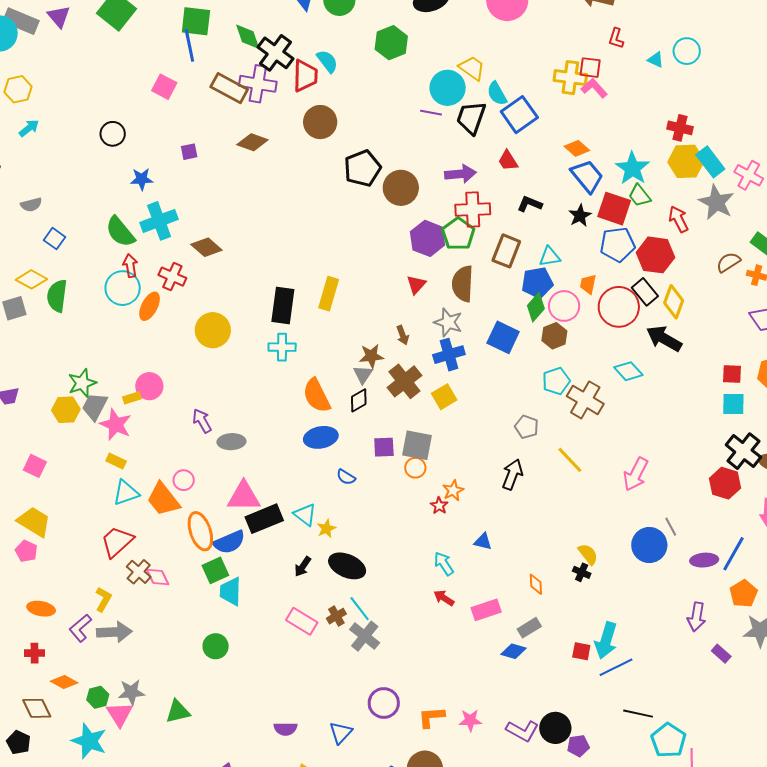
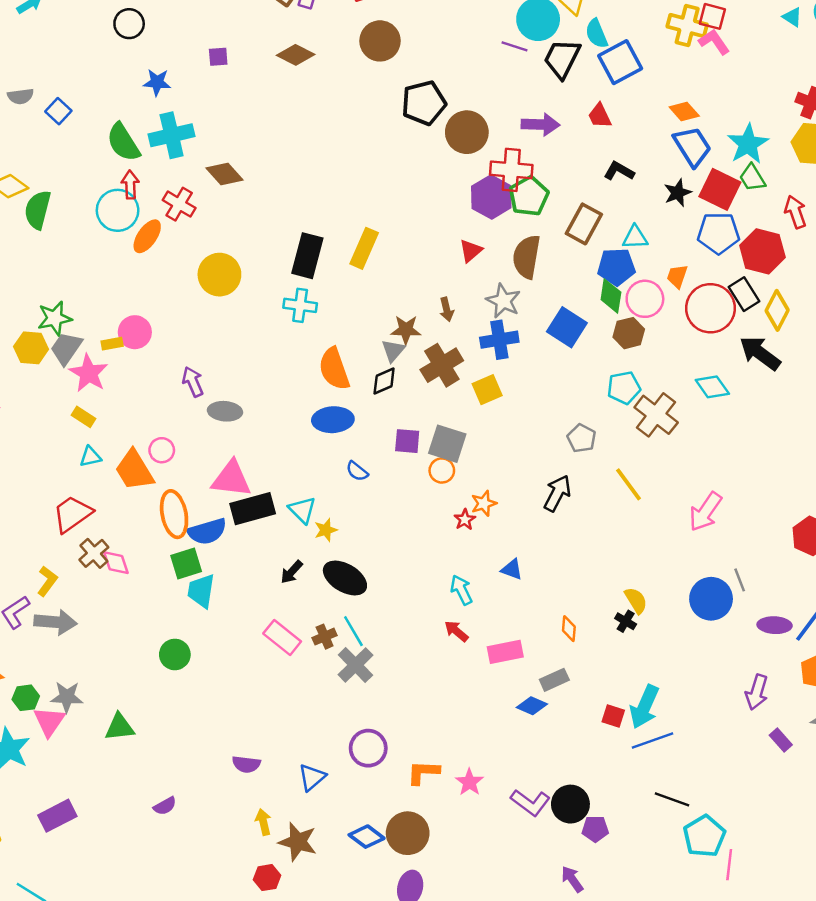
red cross: (473, 209) -> (511, 170), moved
blue square: (54, 239) -> (58, 111), moved
green diamond: (536, 307) -> (611, 296), turned -40
cyan triangle: (126, 493) -> (90, 457), size x0.7
pink star: (470, 720) -> (469, 782), turned 30

